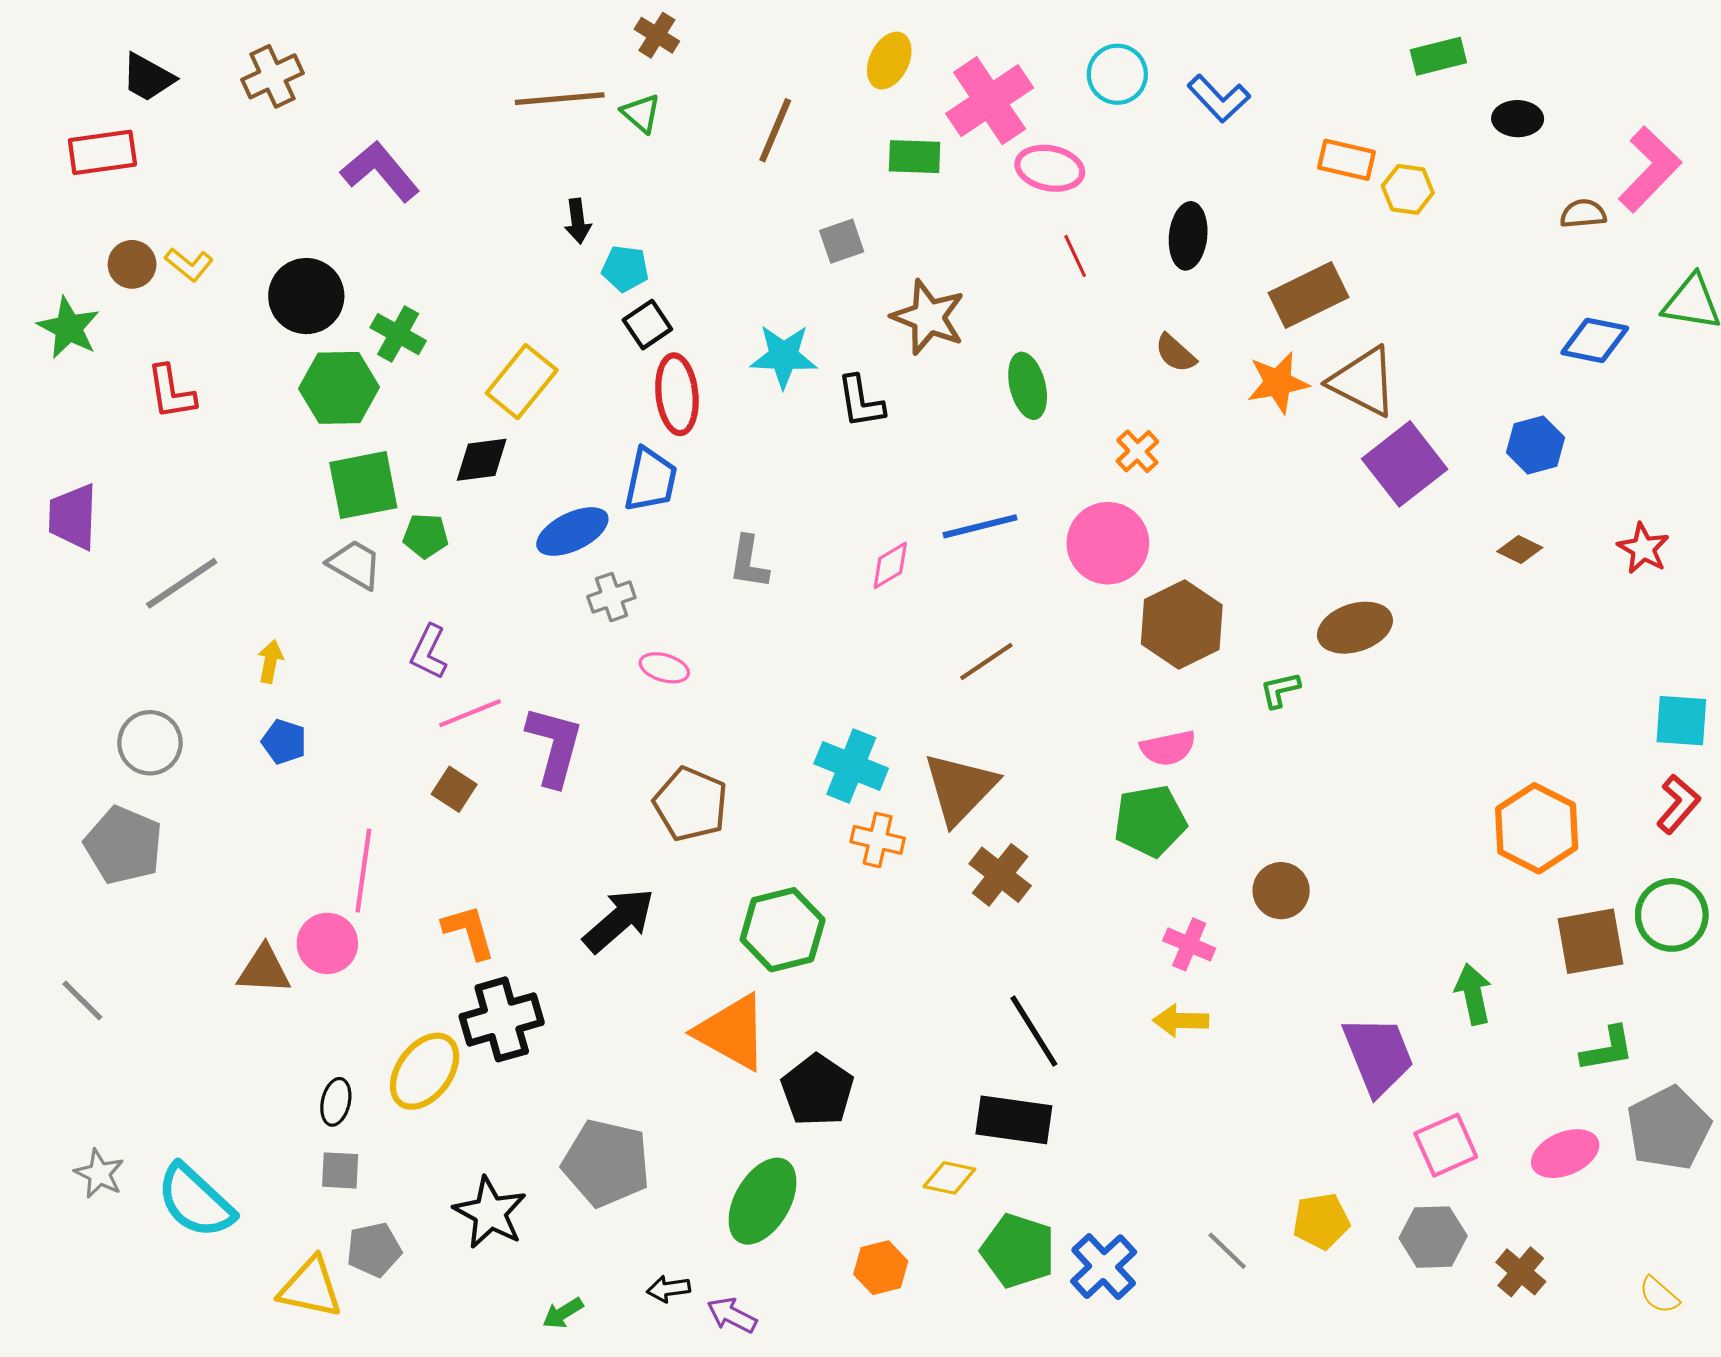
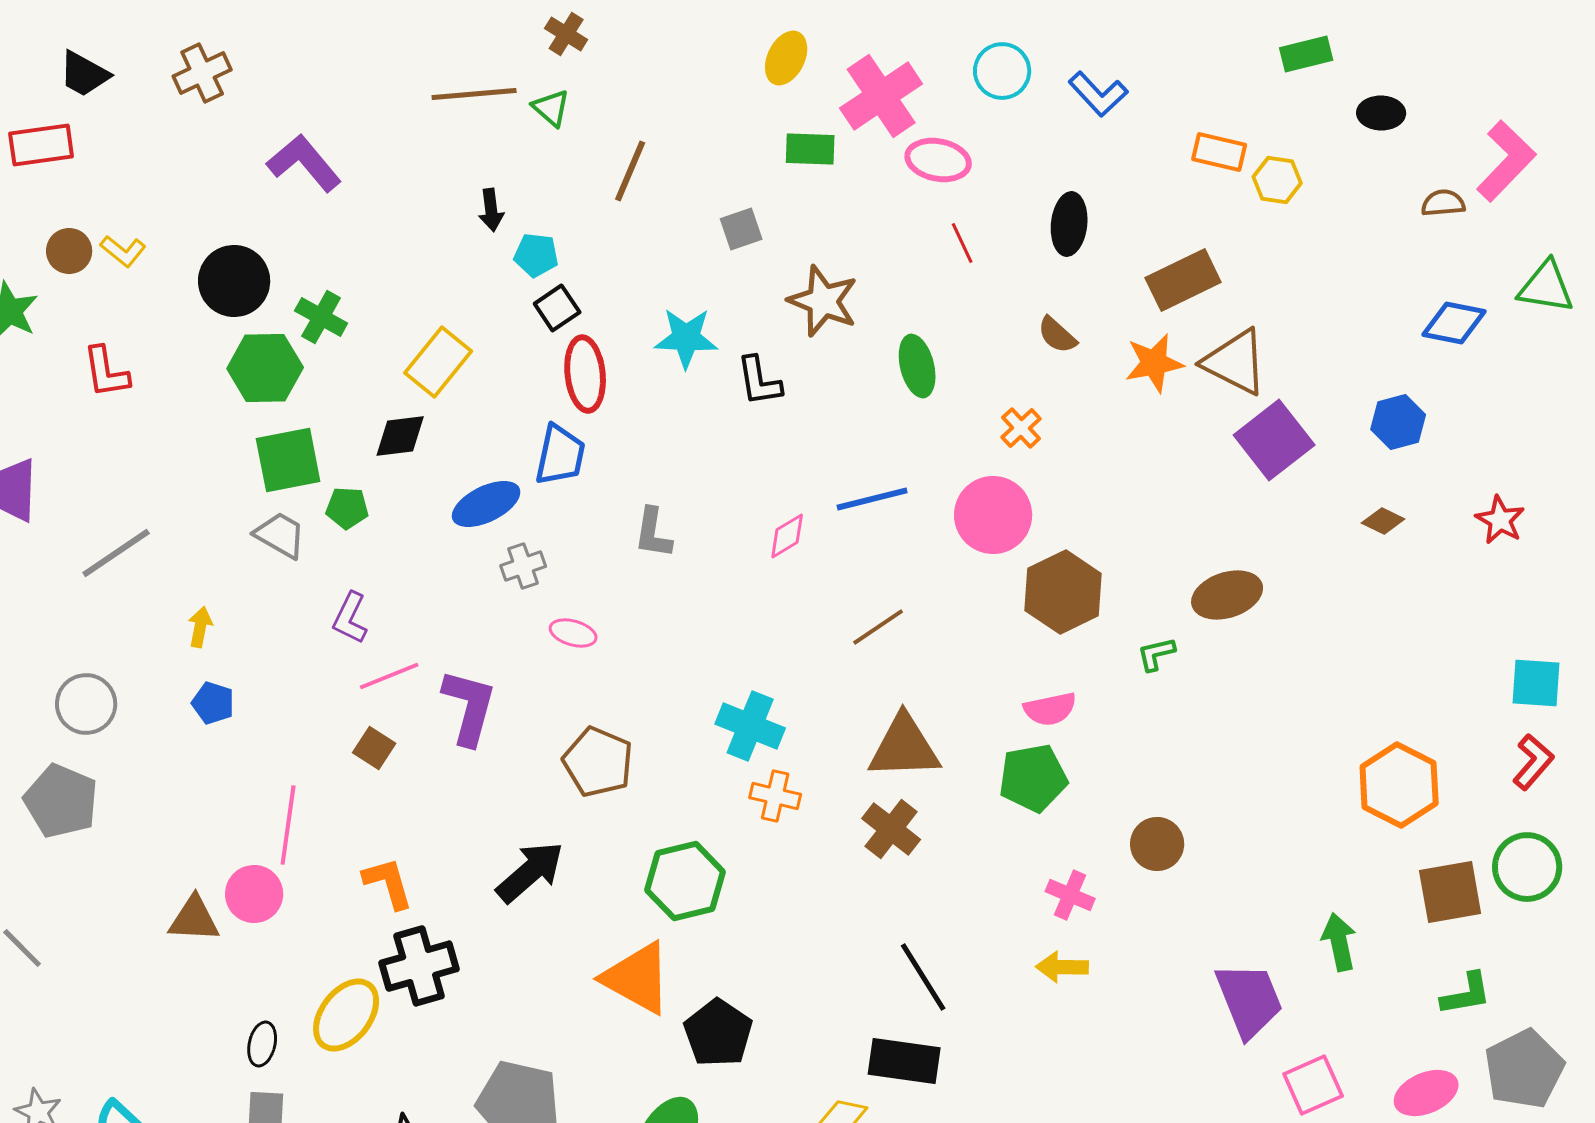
brown line: (775, 130) -> (630, 171), moved
brown triangle: (960, 788) -> (904, 747), moved, turned 44

